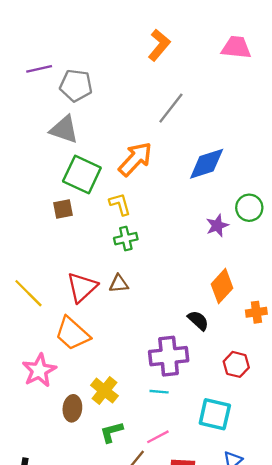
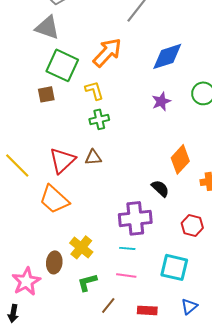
purple star: (217, 226) -> (161, 101), moved
pink star: (39, 370) -> (26, 281), moved
pink line: (158, 437) -> (126, 275), moved, turned 36

